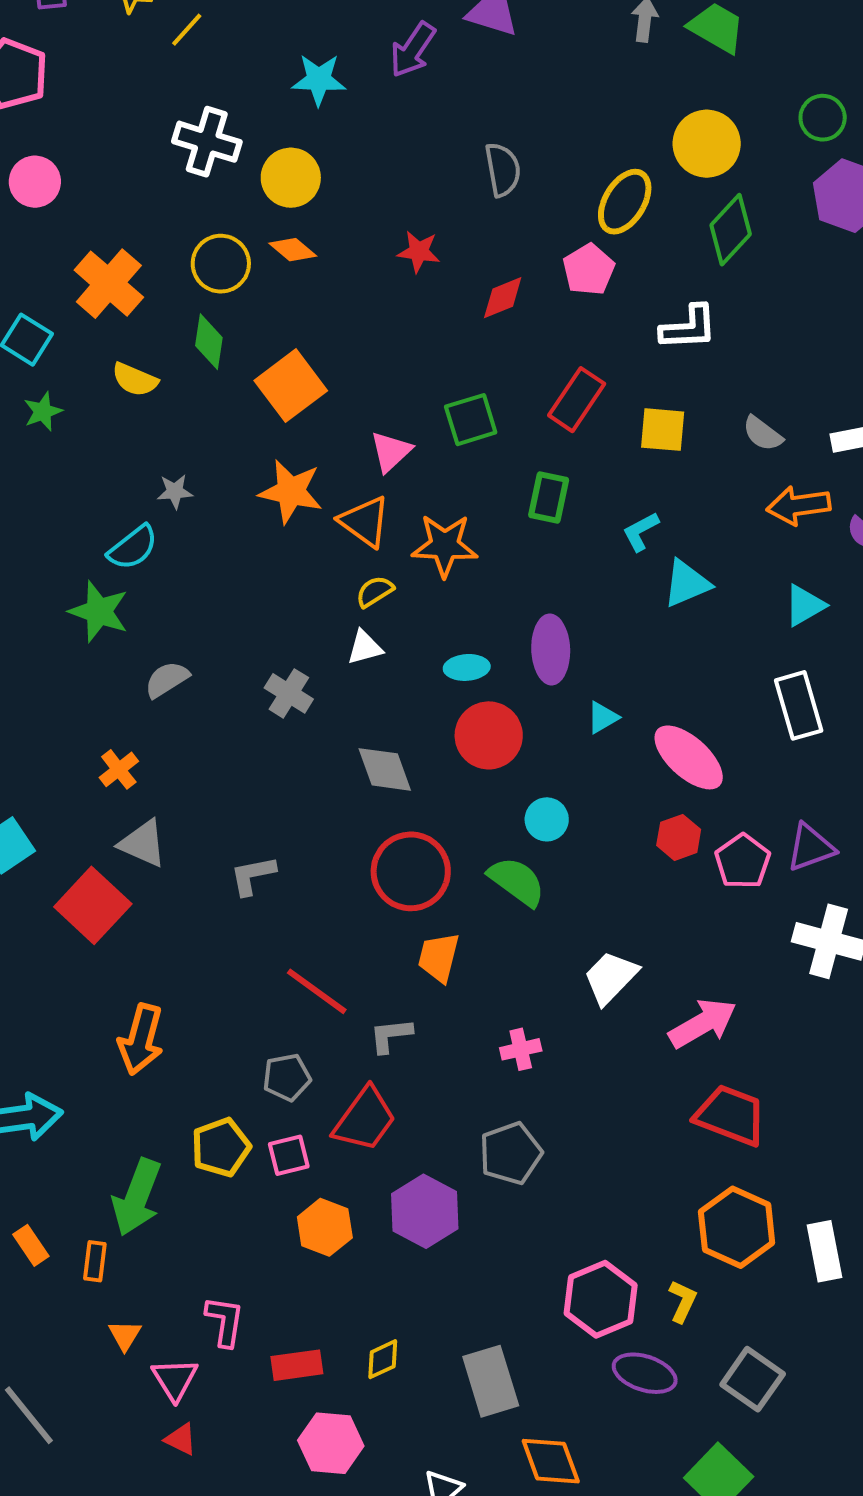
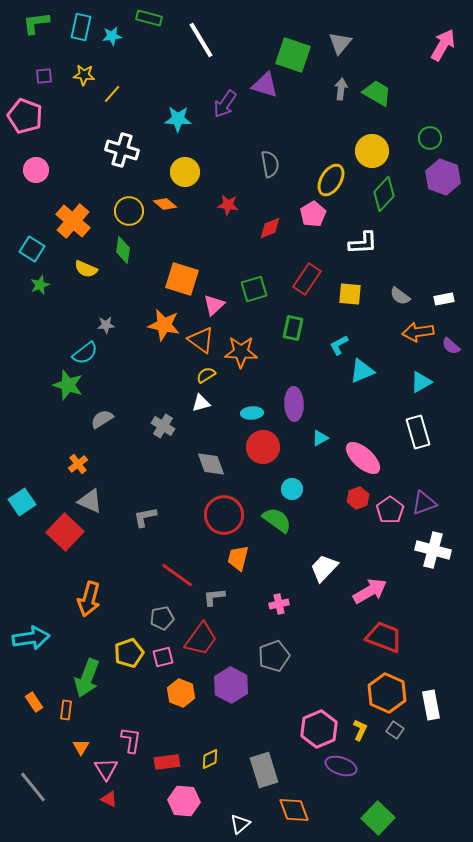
yellow circle: (291, 178) -> (185, 172), moved
orange square: (291, 386) -> (182, 279), moved, turned -36
gray square: (753, 1379) -> (395, 730), moved, size x0.6

